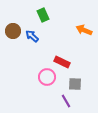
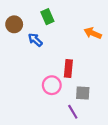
brown circle: (13, 31) -> (14, 24), moved
red rectangle: (62, 62) -> (68, 69), turned 70

